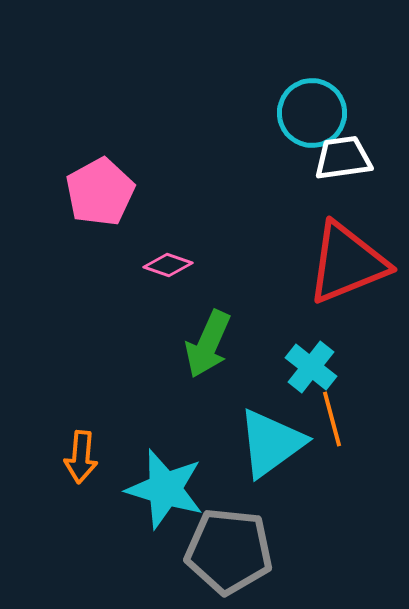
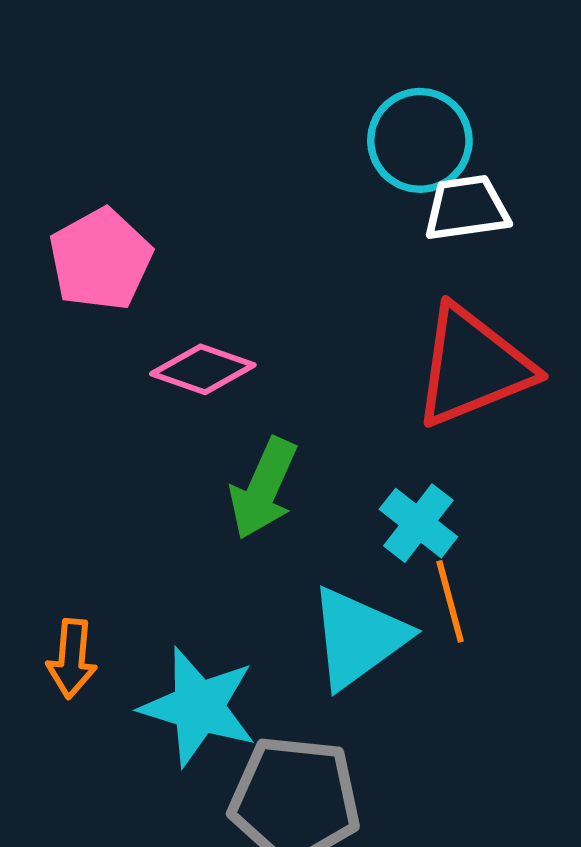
pink diamond: (168, 265) -> (203, 369), size x1.4

